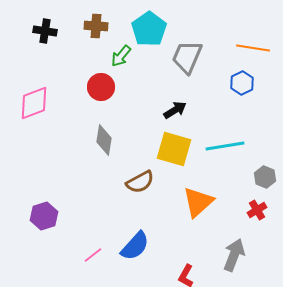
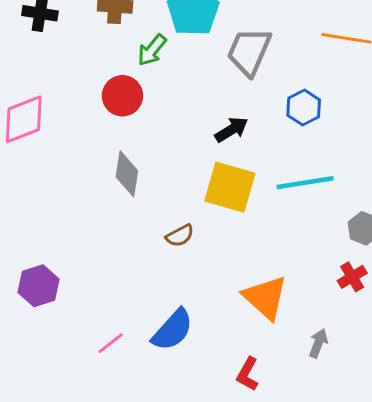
blue hexagon: (242, 83) -> (304, 108), moved
brown semicircle: (140, 182) -> (180, 236), size x0.7
orange triangle: (198, 202) -> (265, 298), moved, turned -36
gray arrow: (234, 255) -> (318, 343), size x0.6

